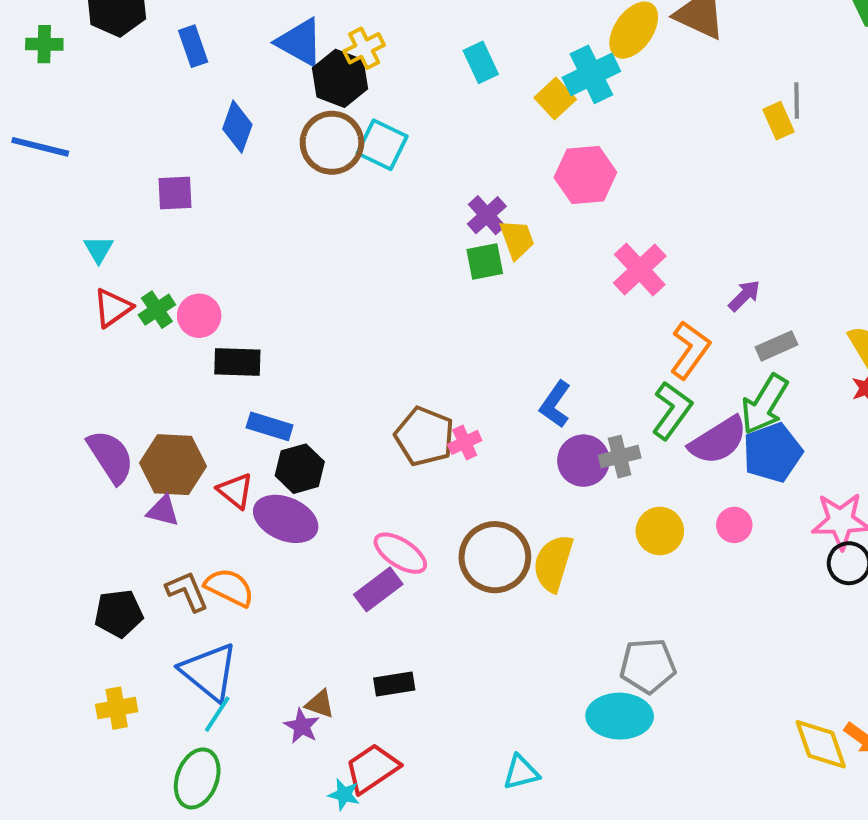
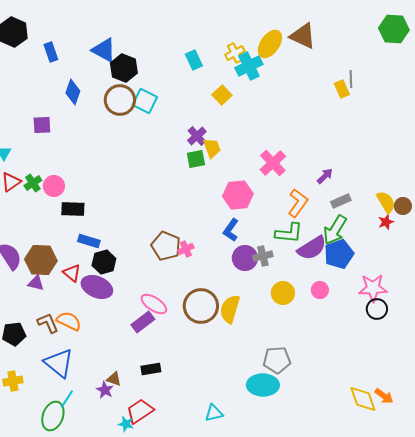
yellow cross: (364, 48) -> (235, 53), moved
yellow square: (555, 98) -> (222, 95), moved
pink hexagon: (585, 175) -> (238, 195), moved
green L-shape: (672, 410) -> (289, 233), turned 60
cyan line: (217, 714) -> (67, 399), moved

